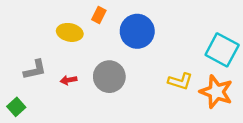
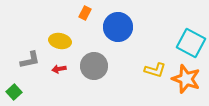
yellow ellipse: (70, 32) -> (60, 41), moved

